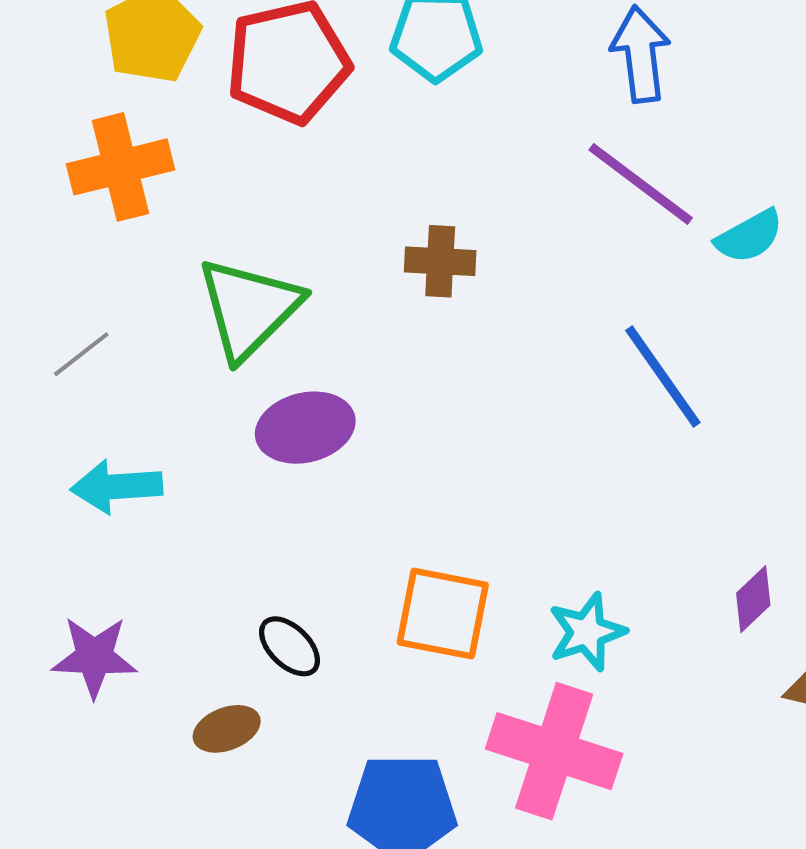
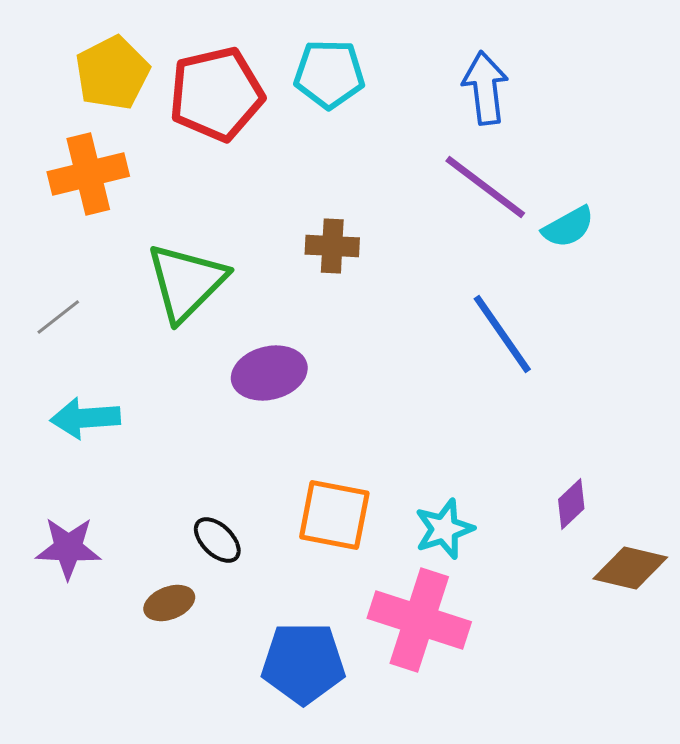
purple ellipse: (305, 428) -> (269, 373), moved

